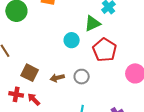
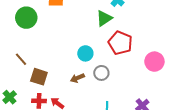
cyan circle: (72, 40) -> (85, 53), moved
brown square: (30, 73) -> (39, 77), moved

